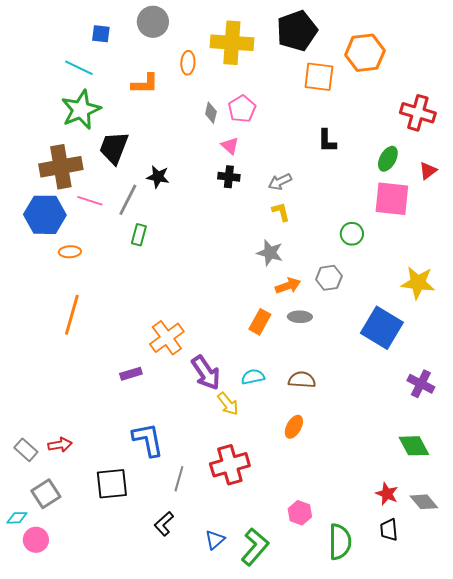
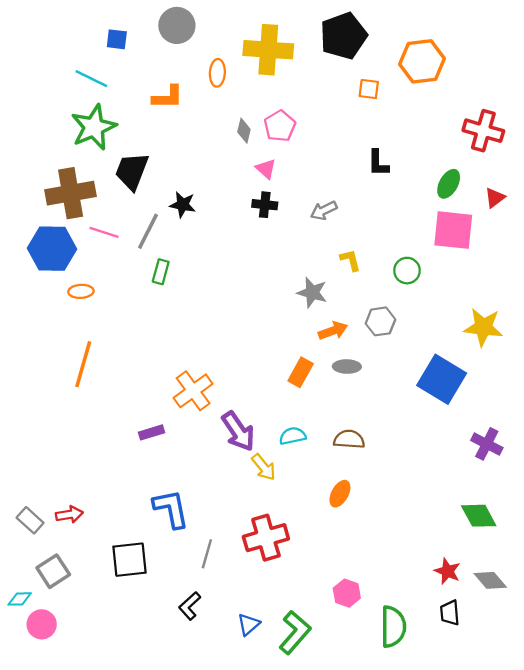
orange square: (319, 77) -> (369, 89), size x0.6
yellow L-shape: (281, 212) -> (350, 260), moved

